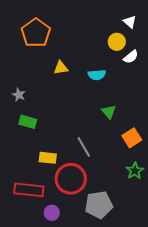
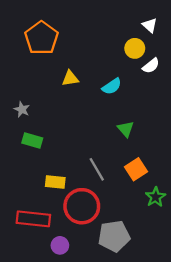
cyan semicircle: (97, 75) -> (112, 86), turned -30
orange square: (132, 138) -> (136, 169), moved

